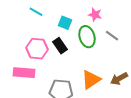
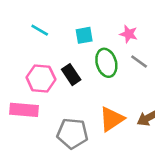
pink star: (95, 15) -> (129, 34), moved
cyan square: (65, 23) -> (84, 35), moved, turned -32

